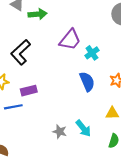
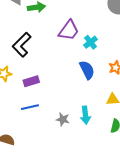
blue line: (13, 107) -> (30, 107), moved
cyan arrow: (83, 128) -> (85, 115), turned 36

